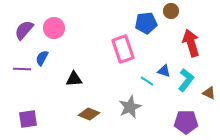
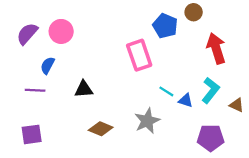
blue pentagon: (146, 23) -> (165, 26), turned 30
purple line: (22, 69) -> (35, 90), moved
blue triangle: (164, 71) -> (186, 101), moved

